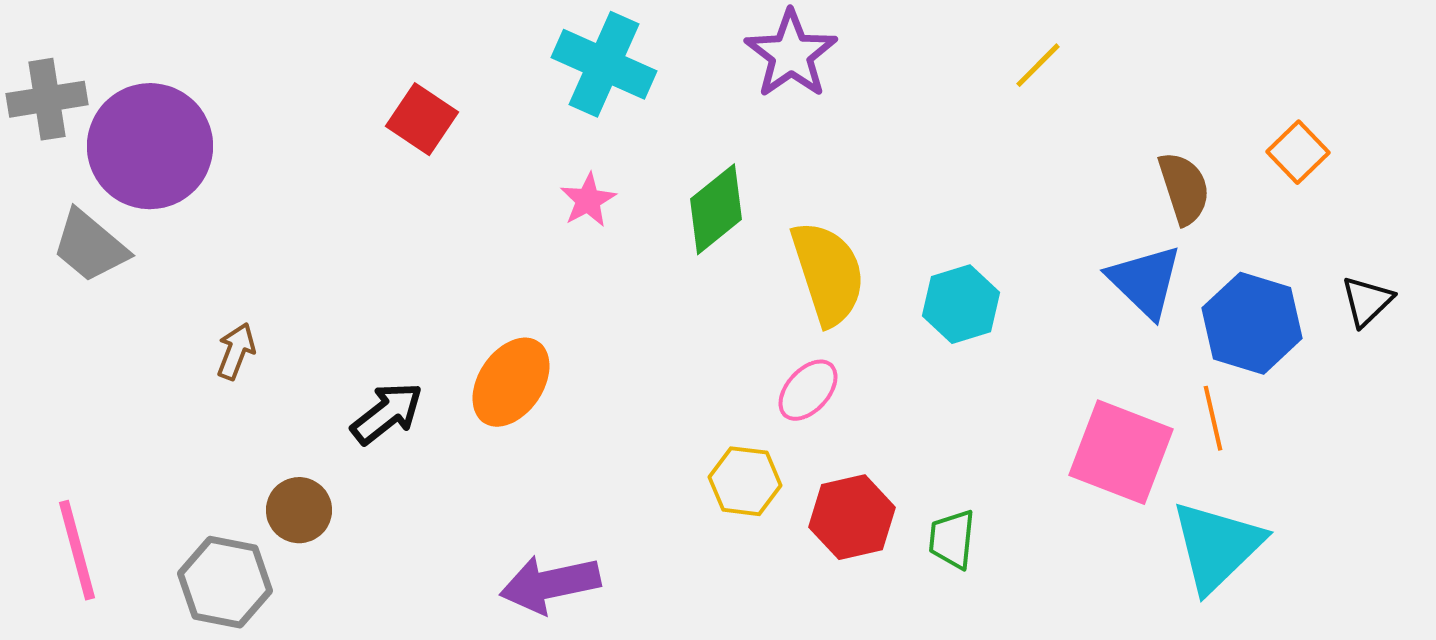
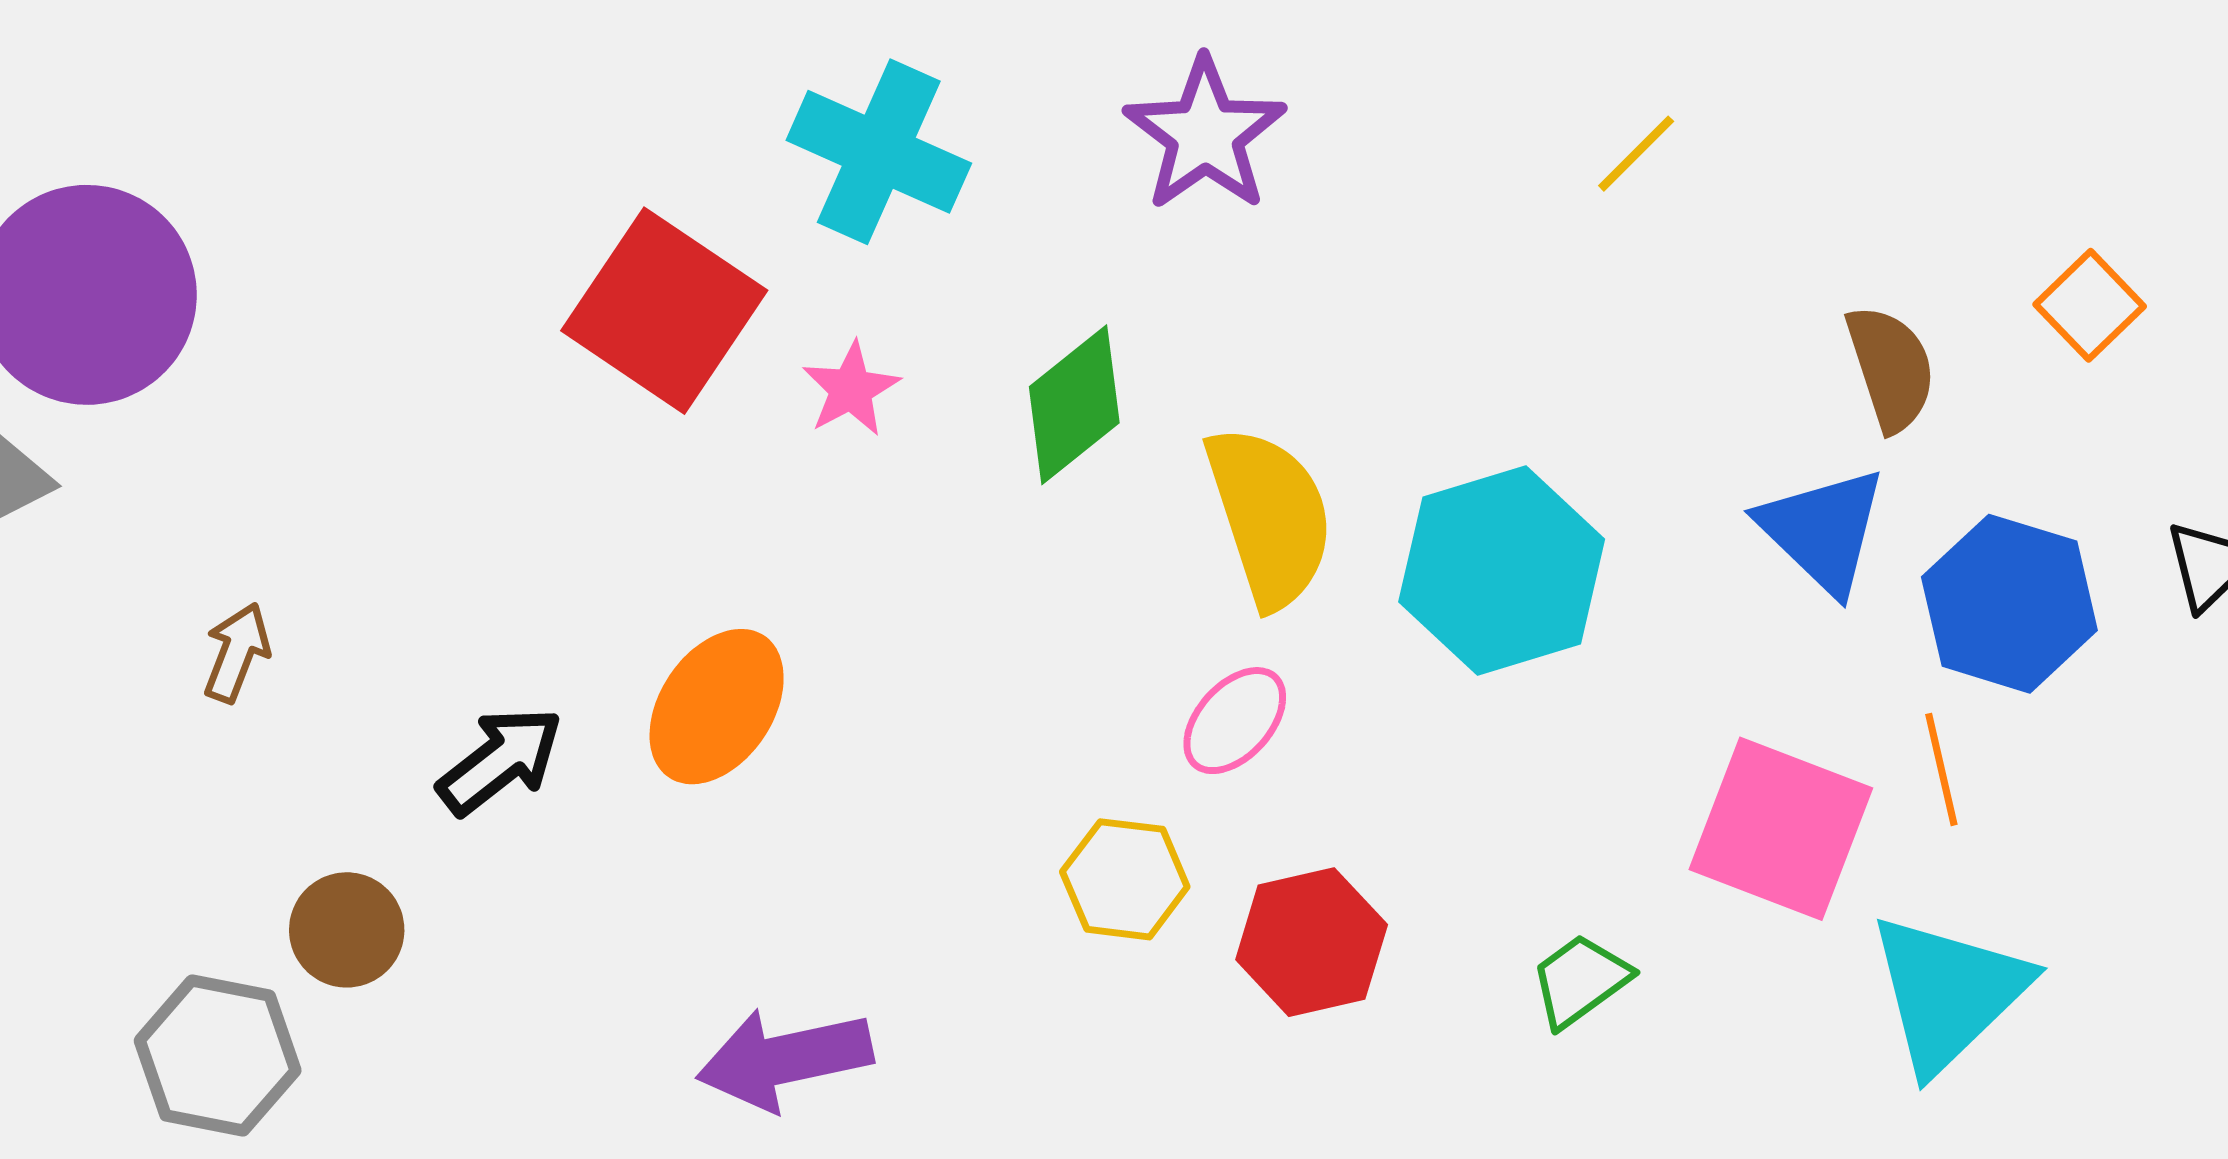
red square: (422, 119) -> (664, 311), moved, size x1.6
cyan hexagon: (961, 304) -> (1502, 571), size x1.5
green trapezoid: (952, 539) -> (1580, 981), moved, turned 48

